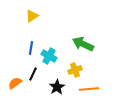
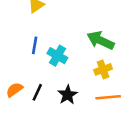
yellow cross: (75, 70) -> (103, 69), moved
black line: (33, 74) -> (37, 92), moved

